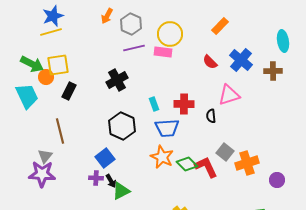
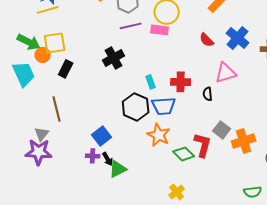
black hexagon: (122, 126) -> (136, 107), moved
green diamond: (187, 164) -> (184, 154), moved
red L-shape: (206, 167) -> (203, 145), turned 40

